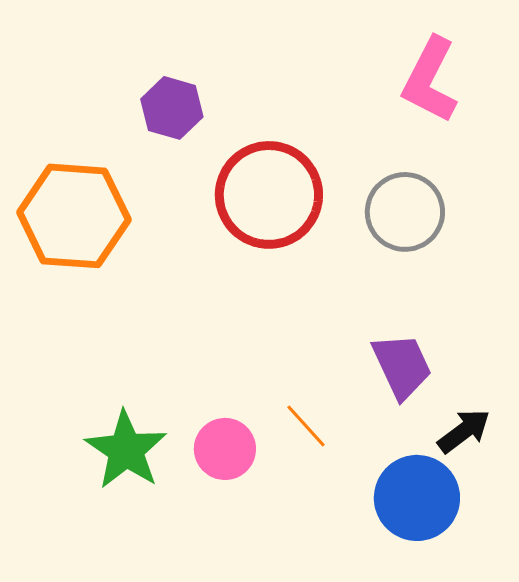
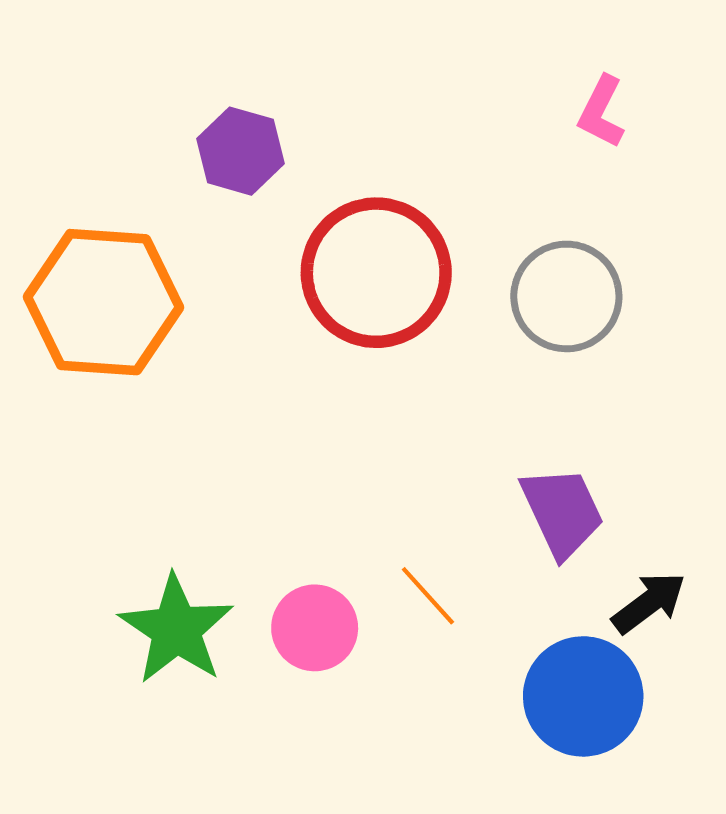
pink L-shape: (430, 80) -> (601, 112), size x0.6

